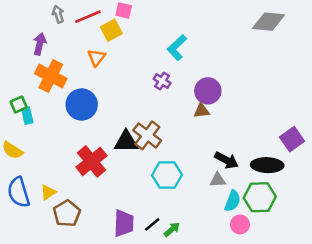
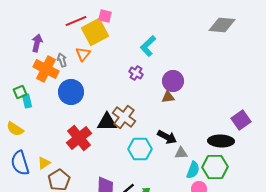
gray arrow: (58, 14) -> (62, 60), moved
yellow square: (111, 30) -> (95, 32), size x1.5
black arrow: (226, 160) -> (167, 137), moved

